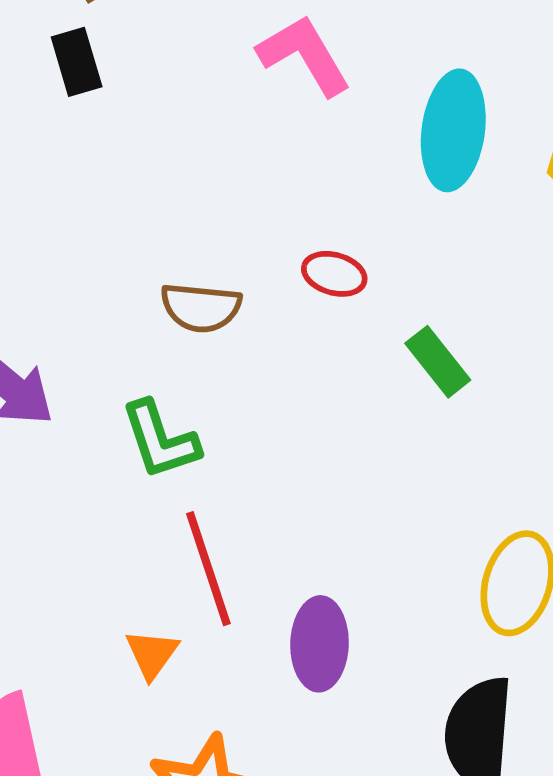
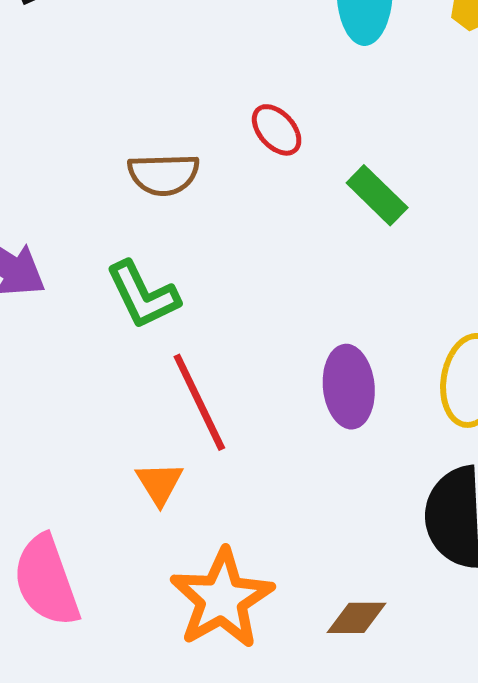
red ellipse: (334, 274) -> (277, 130), turned 40
purple ellipse: (320, 644) -> (349, 387), moved

